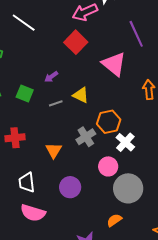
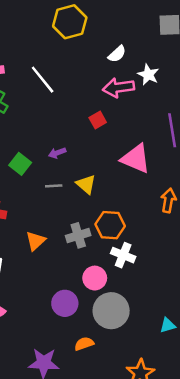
red square: (76, 42) -> (98, 120), size x0.6
pink triangle: (114, 64) -> (136, 159), turned -32
white cross: (125, 142) -> (123, 255), turned -36
purple circle: (70, 187) -> (65, 303), moved

